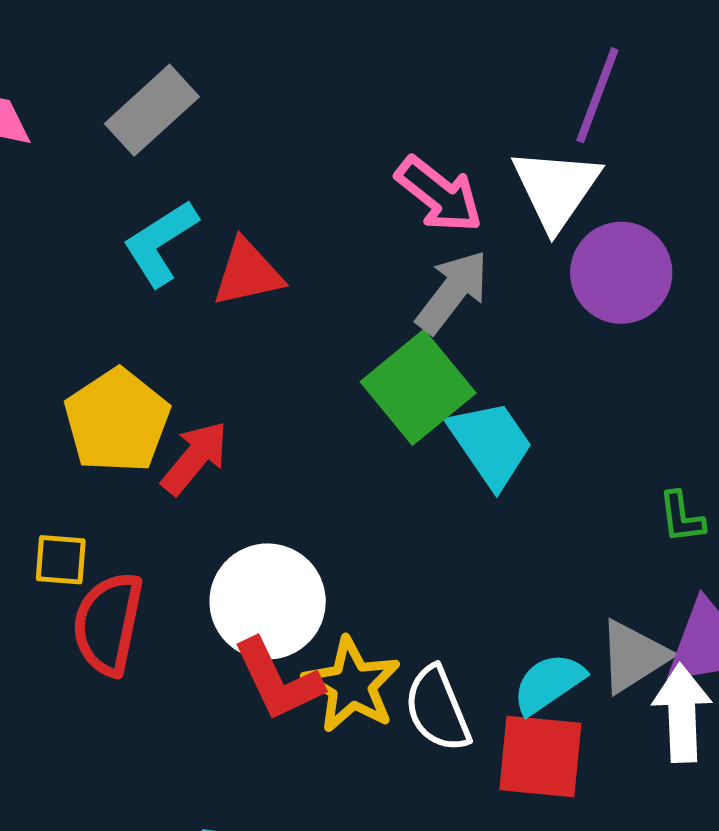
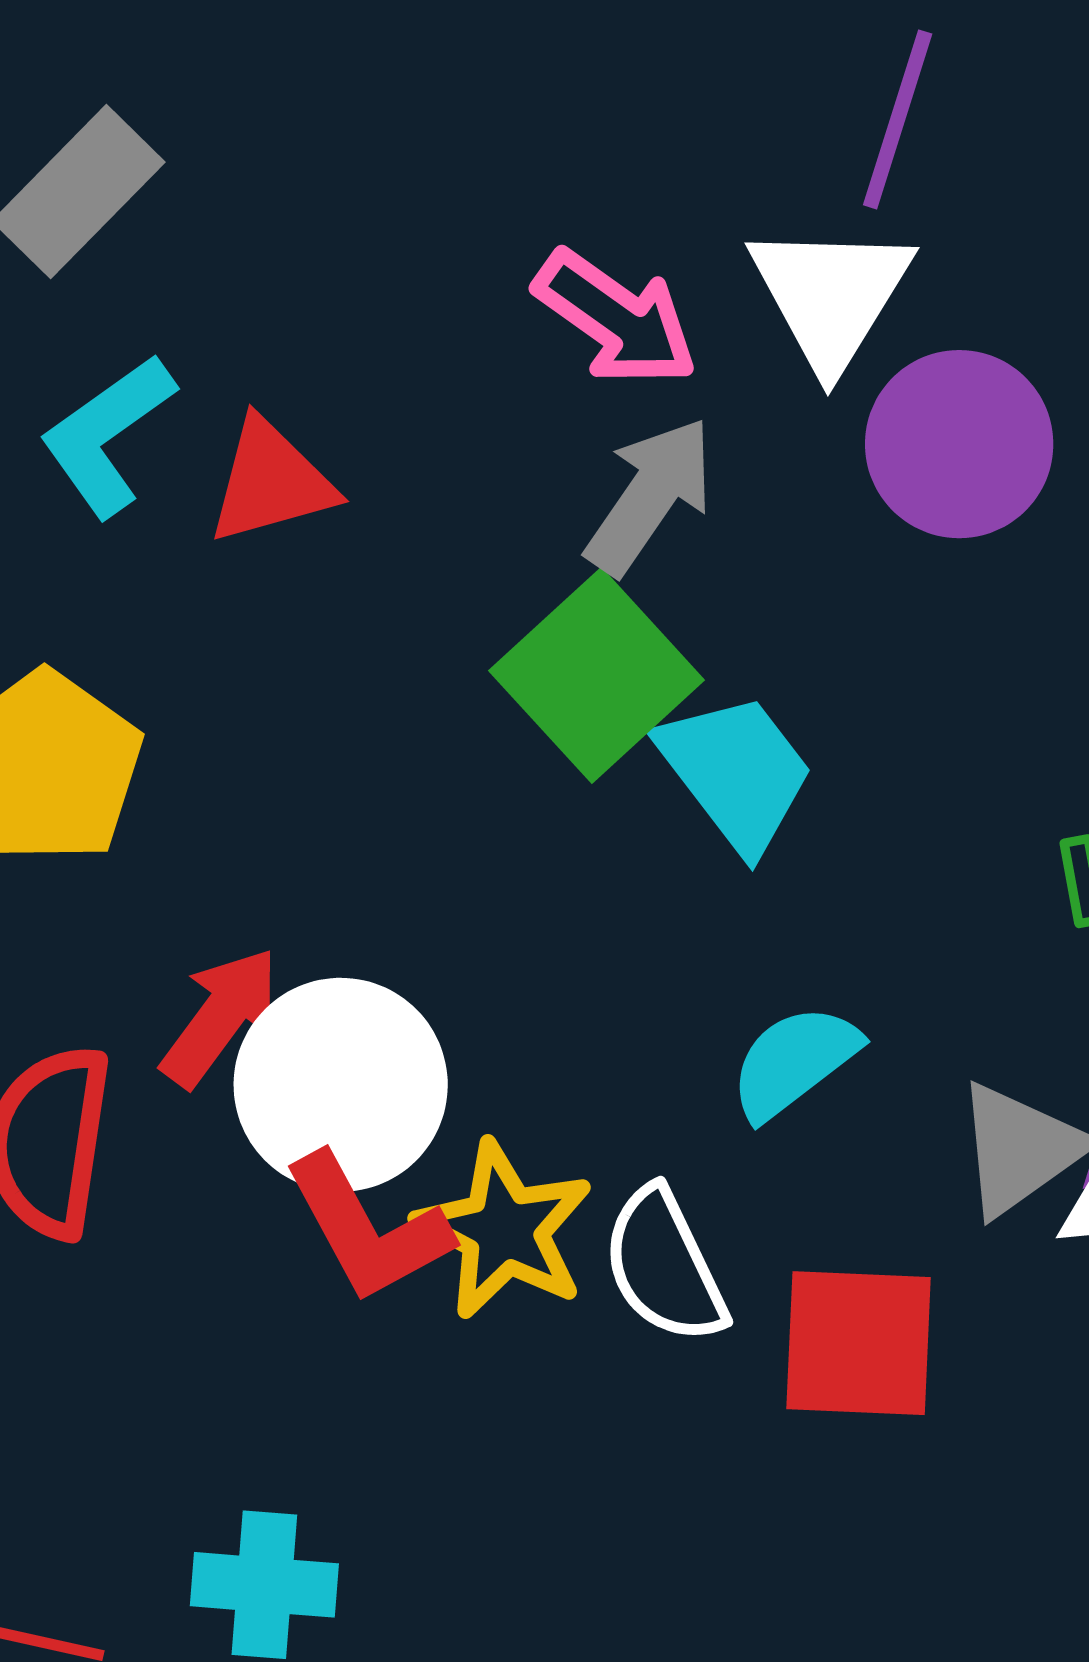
red arrow: (195, 458) -> (221, 1017), moved
cyan semicircle: (549, 683) -> (794, 1062), moved

